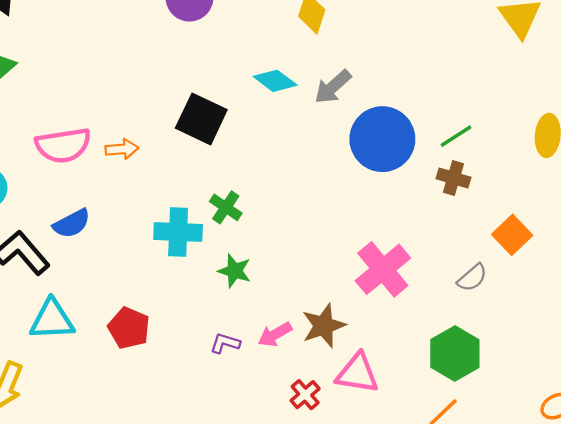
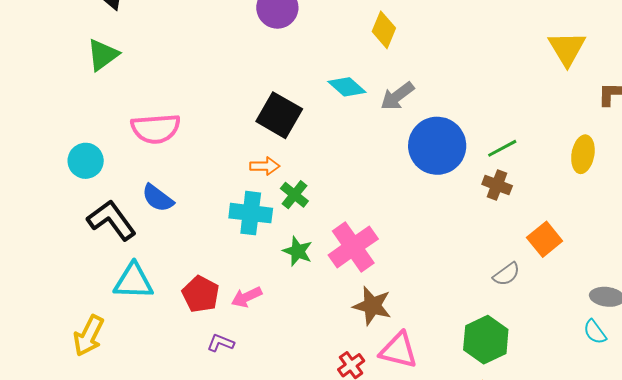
orange arrow: (122, 149) -> (265, 166), moved
blue semicircle: (72, 224) -> (158, 198), turned 60
pink cross: (383, 269) -> (353, 247), moved
brown star: (324, 326) -> (372, 306), turned 30
pink arrow: (275, 334) -> (247, 297), moved
purple L-shape: (225, 343) -> (221, 343), moved

